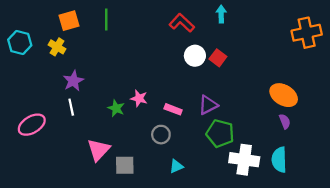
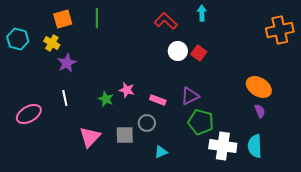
purple star: (73, 81) -> (67, 63), moved
gray square: (125, 165) -> (125, 135), moved

